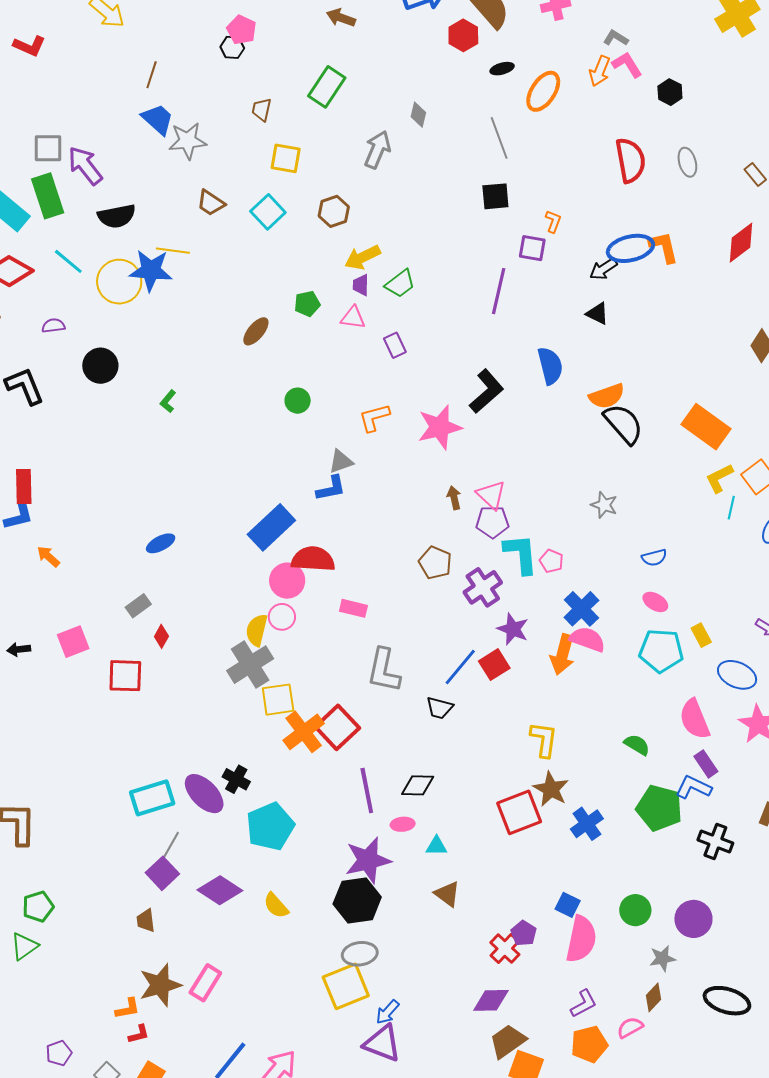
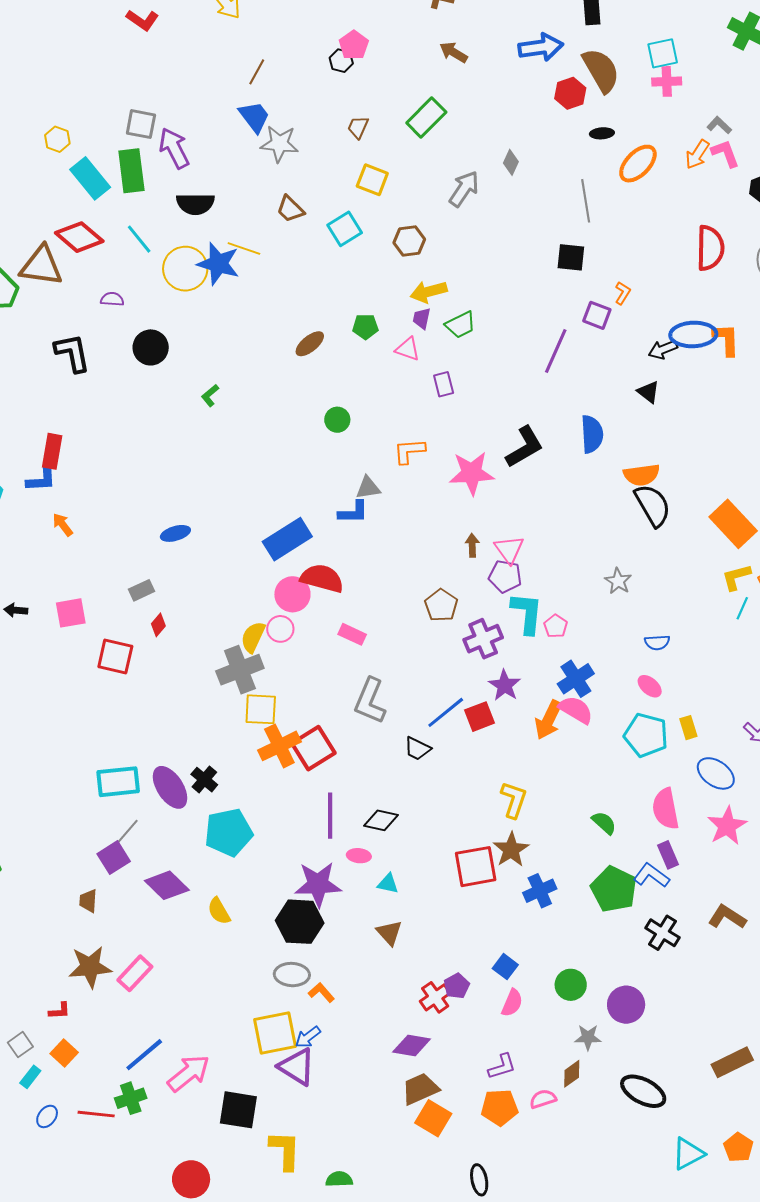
pink semicircle: (581, 939) -> (512, 1003), size x0.6
yellow square: (346, 986) -> (275, 1033), moved
orange L-shape: (128, 1009) -> (321, 992), moved, turned -132

